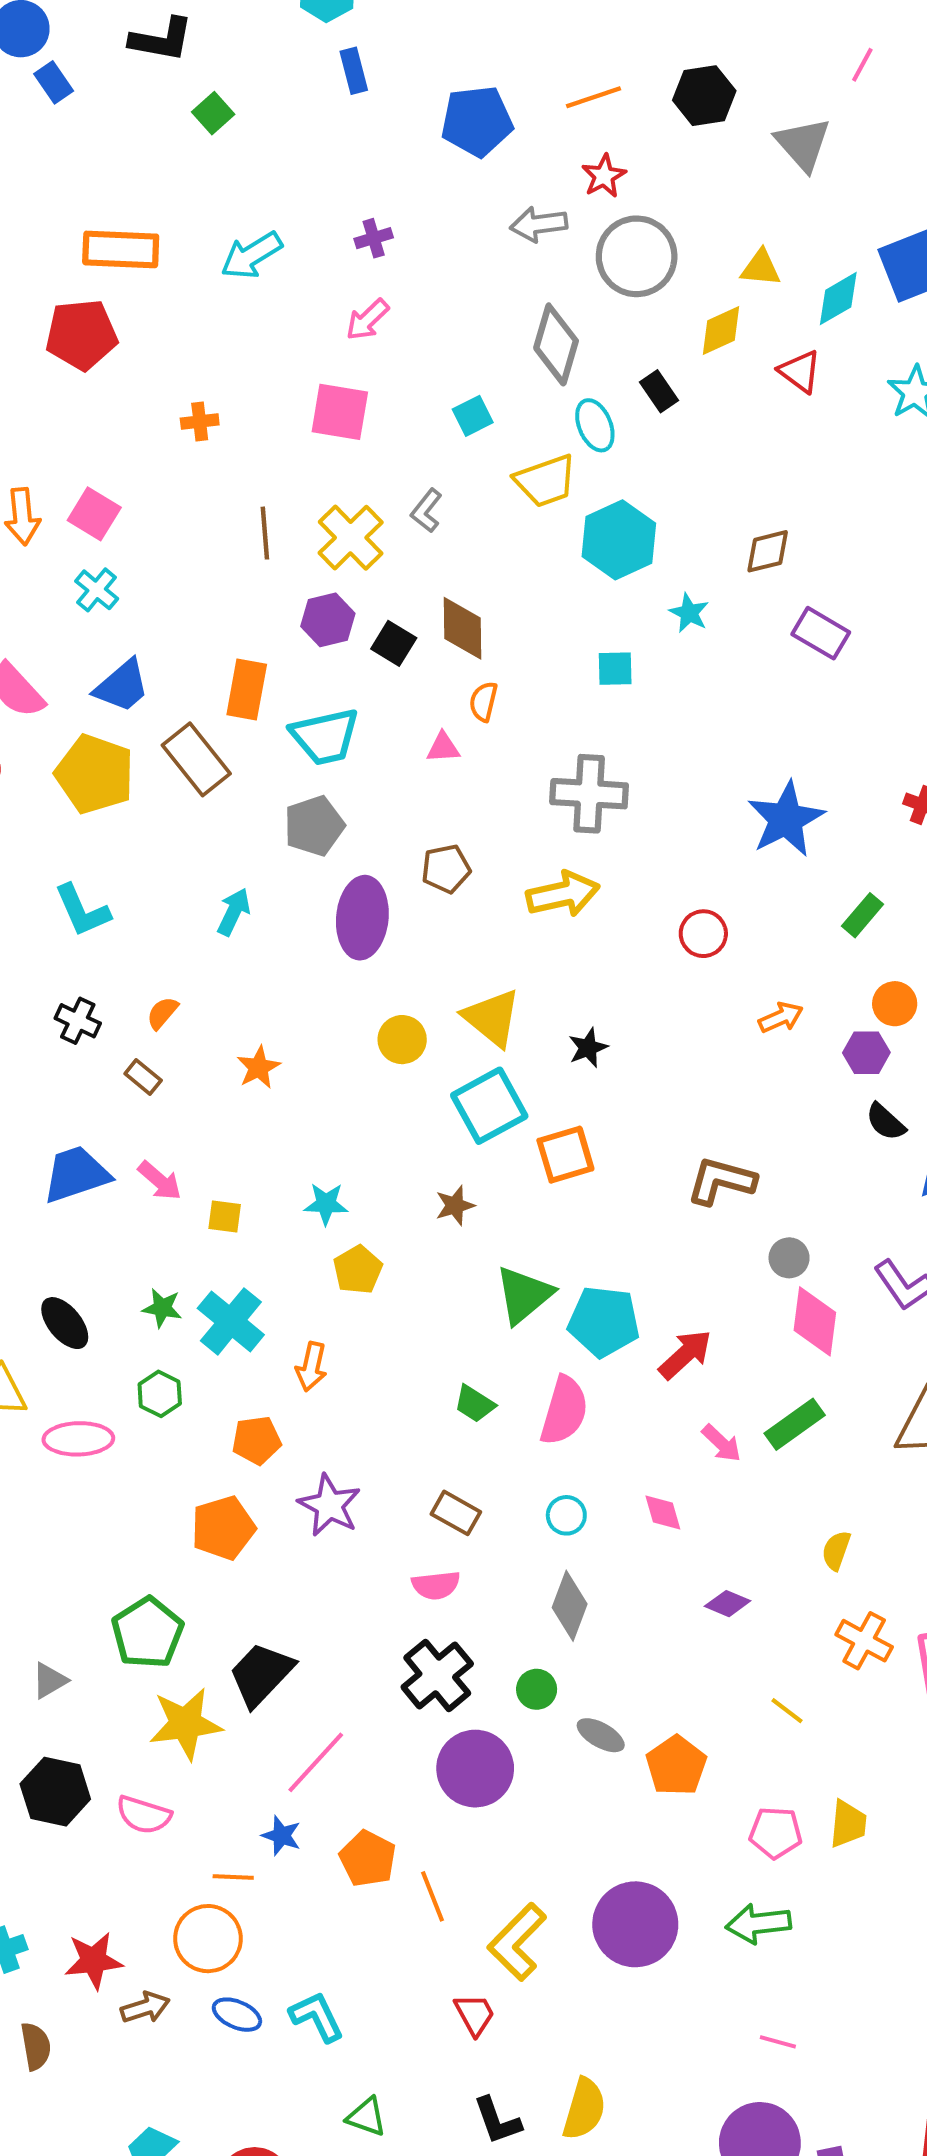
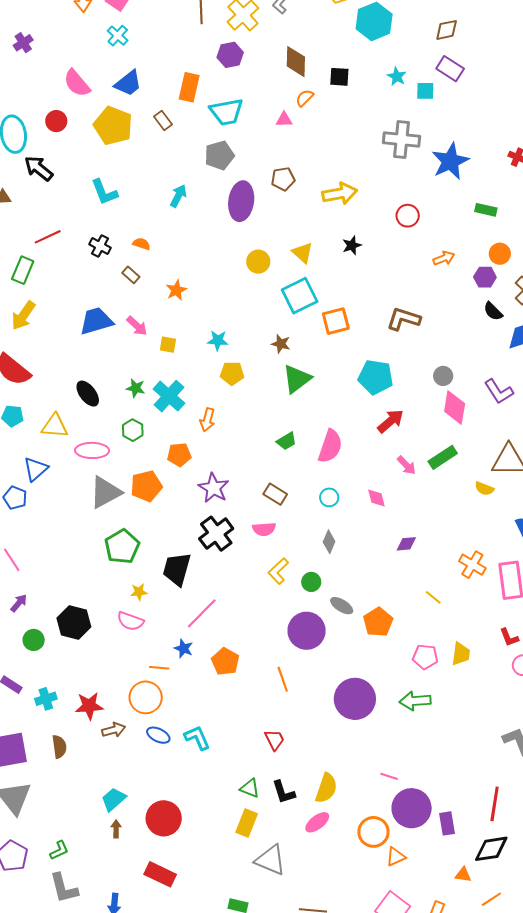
cyan star: (689, 613) -> (397, 76), moved
purple rectangle: (821, 633) -> (450, 69), moved
black square: (394, 643) -> (339, 77), moved, turned -30
cyan square: (615, 669) -> (425, 91), moved
orange semicircle: (483, 702) -> (305, 98), turned 30
brown rectangle: (196, 759) -> (163, 121), size x0.6
gray cross: (589, 794) -> (401, 139), moved
green rectangle: (863, 915) -> (486, 210), turned 60
orange semicircle: (162, 1013) -> (142, 244), turned 66
yellow triangle: (492, 1018) -> (303, 253), size x0.7
black star: (588, 1048) -> (352, 245), moved
orange star: (259, 1067) -> (176, 290), moved
brown L-shape: (721, 1181) -> (404, 319), moved
brown star: (455, 1206) -> (281, 344), turned 30
yellow pentagon: (358, 1270) -> (232, 373), turned 30
green triangle: (524, 1295) -> (297, 379), moved
cyan pentagon: (604, 1321) -> (376, 377), moved
green trapezoid: (475, 1404) -> (286, 441), turned -65
orange pentagon: (223, 1528) -> (146, 486), moved
yellow semicircle: (836, 1550) -> (484, 489), moved, turned -90
purple diamond: (728, 1604) -> (406, 544), turned -30
gray diamond: (570, 1606) -> (329, 542), size x0.7
black trapezoid: (261, 1674) -> (177, 569), turned -30
black cross: (437, 1675) -> (216, 534), moved
gray triangle: (50, 1680) -> (105, 492), moved, size x1.8
yellow star: (186, 1724) -> (139, 592), size x0.5
purple circle: (475, 1769) -> (307, 631), moved
pink semicircle: (144, 1815) -> (130, 621), moved
orange line: (433, 1896) -> (283, 679), moved
yellow L-shape: (517, 1942) -> (278, 571), moved, size x0.7
pink line: (778, 2042) -> (389, 776), moved
green triangle: (366, 2117) -> (250, 788), moved

